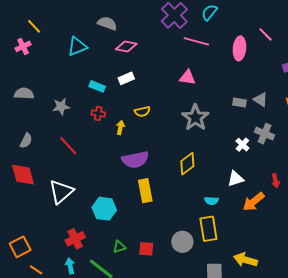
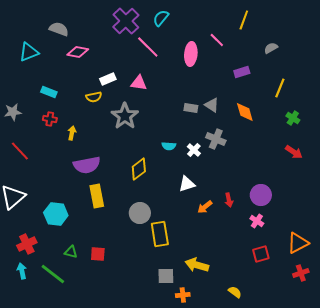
pink line: (196, 41) -> (148, 47), turned 30
white rectangle: (126, 78) -> (108, 79), moved
yellow semicircle: (142, 112) -> (94, 97), moved
gray star: (195, 118) -> (125, 116), moved
red arrow: (276, 181) -> (229, 200), moved
cyan semicircle: (211, 201) -> (169, 146), moved
orange arrow: (254, 202) -> (205, 207), size x0.7
gray circle: (182, 242) -> (140, 213), moved
green triangle: (119, 247) -> (71, 252), turned 32

